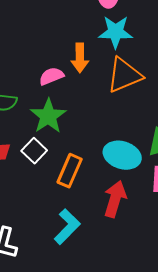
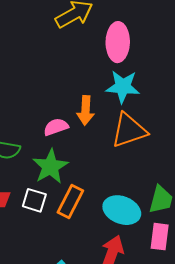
white square: (34, 151) -> (34, 200), turned -30
orange rectangle: (70, 171) -> (70, 201), moved

